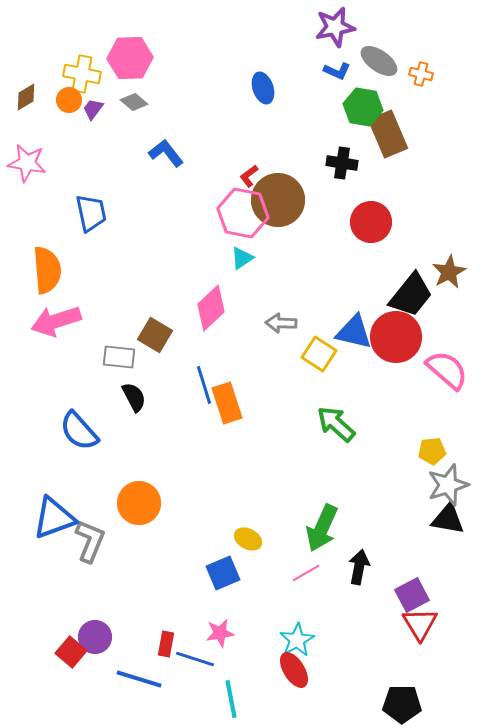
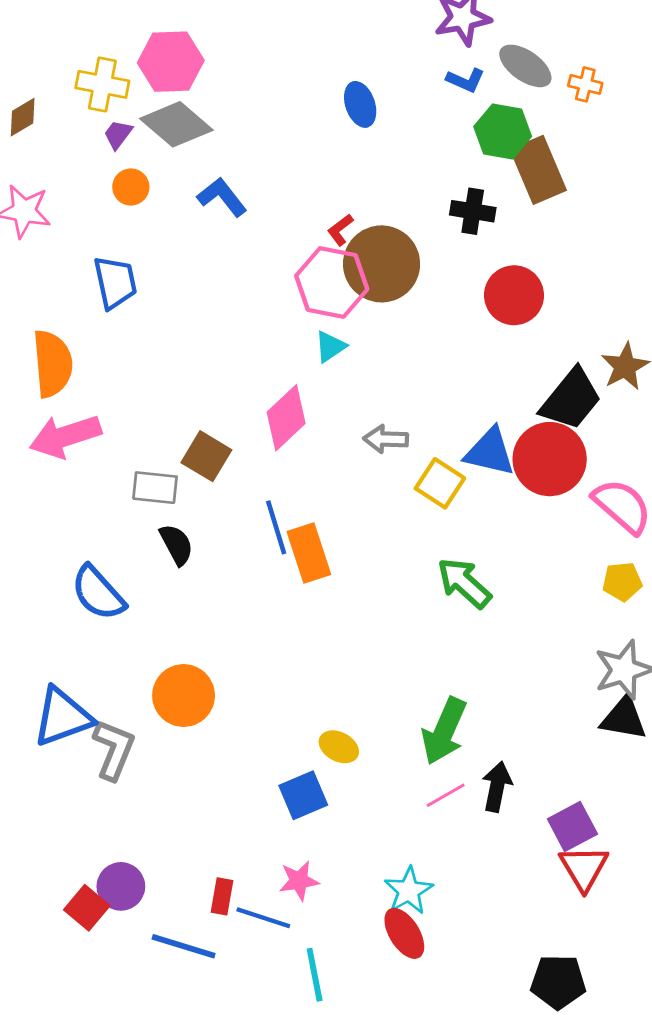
orange circle: (69, 100) -> (131, 187), moved
gray diamond: (134, 102) -> (176, 124), size x1.8
yellow pentagon: (432, 451) -> (622, 582), moved
pink line: (306, 573) -> (446, 795), moved

